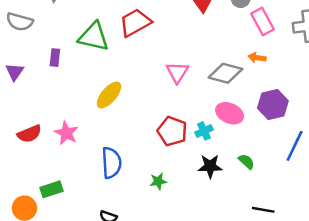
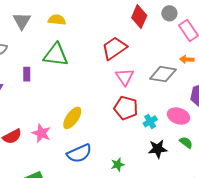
red trapezoid: (135, 23) -> (114, 48), moved
yellow ellipse: (109, 95) -> (72, 118), moved
pink ellipse: (230, 113) -> (179, 116), moved
red pentagon: (172, 131) -> (126, 108), moved
blue semicircle: (111, 163) -> (79, 153), turned 75

